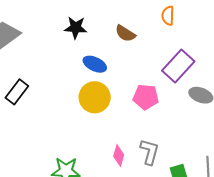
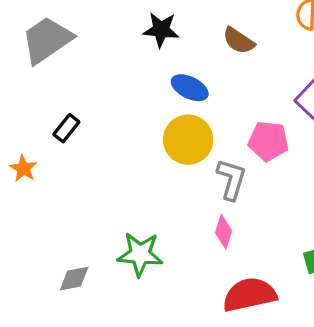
black rectangle: (17, 92) -> (66, 128), size x0.7
gray L-shape: (149, 152) -> (231, 179), moved

